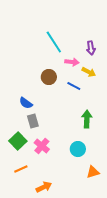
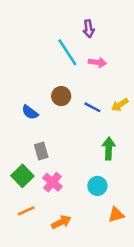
purple arrow: (91, 48) -> (89, 29), moved
pink arrow: (72, 62) -> (97, 62), moved
yellow arrow: (89, 72) -> (120, 105), moved, turned 120
blue semicircle: (26, 103) -> (30, 112), moved
orange arrow: (44, 187) -> (61, 222), moved

